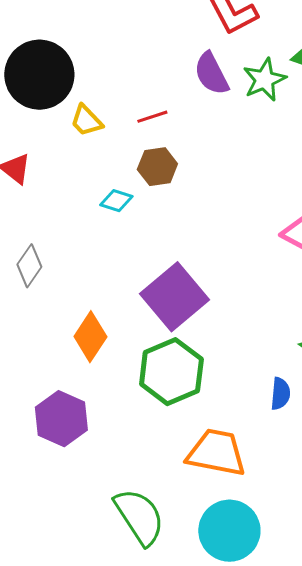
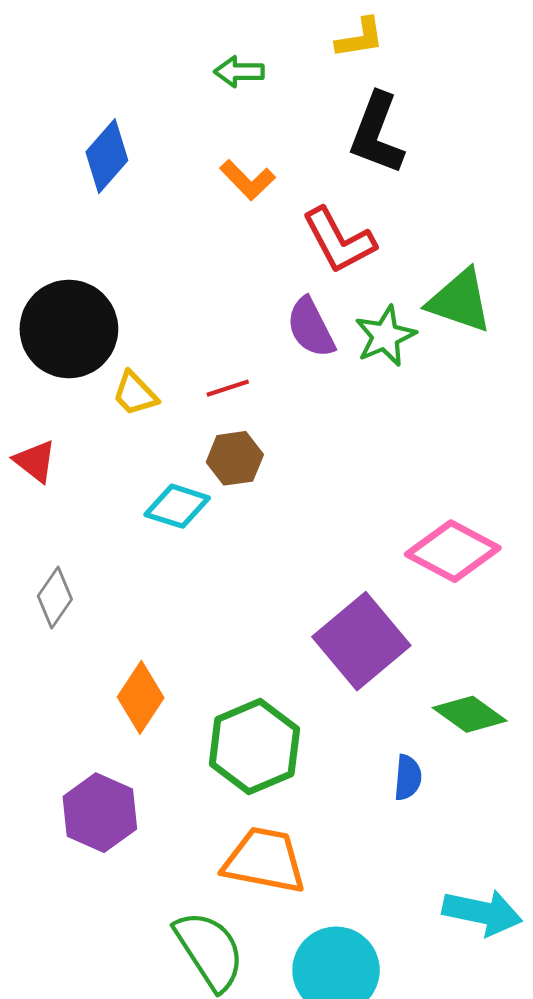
cyan diamond: (116, 201) -> (177, 506), size x1.4
purple square: (174, 297) -> (361, 641), moved
orange trapezoid: (216, 453) -> (264, 860), moved

